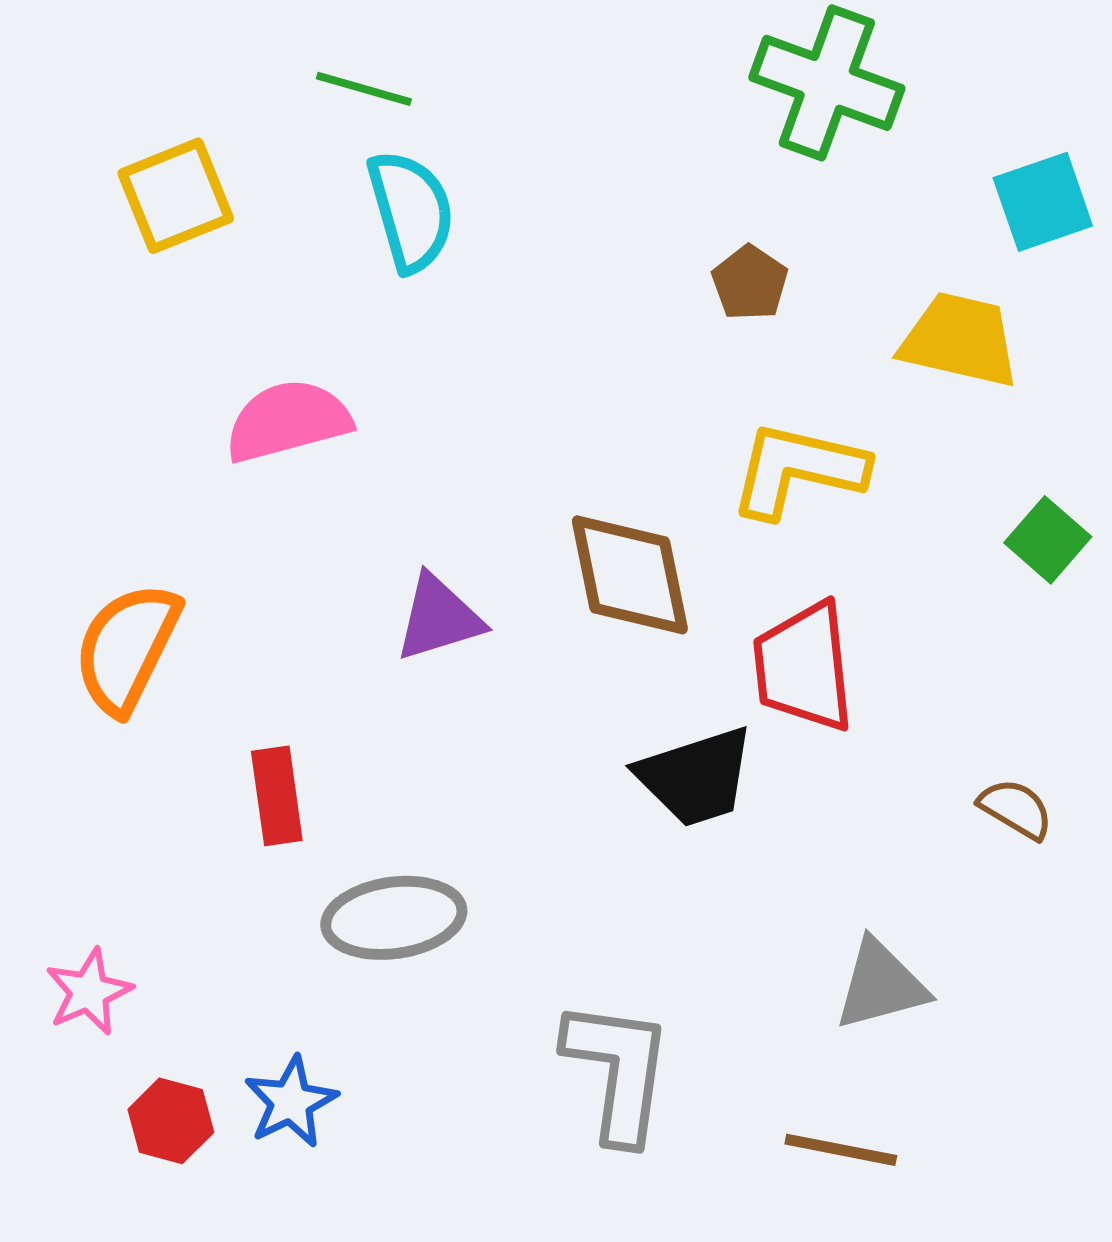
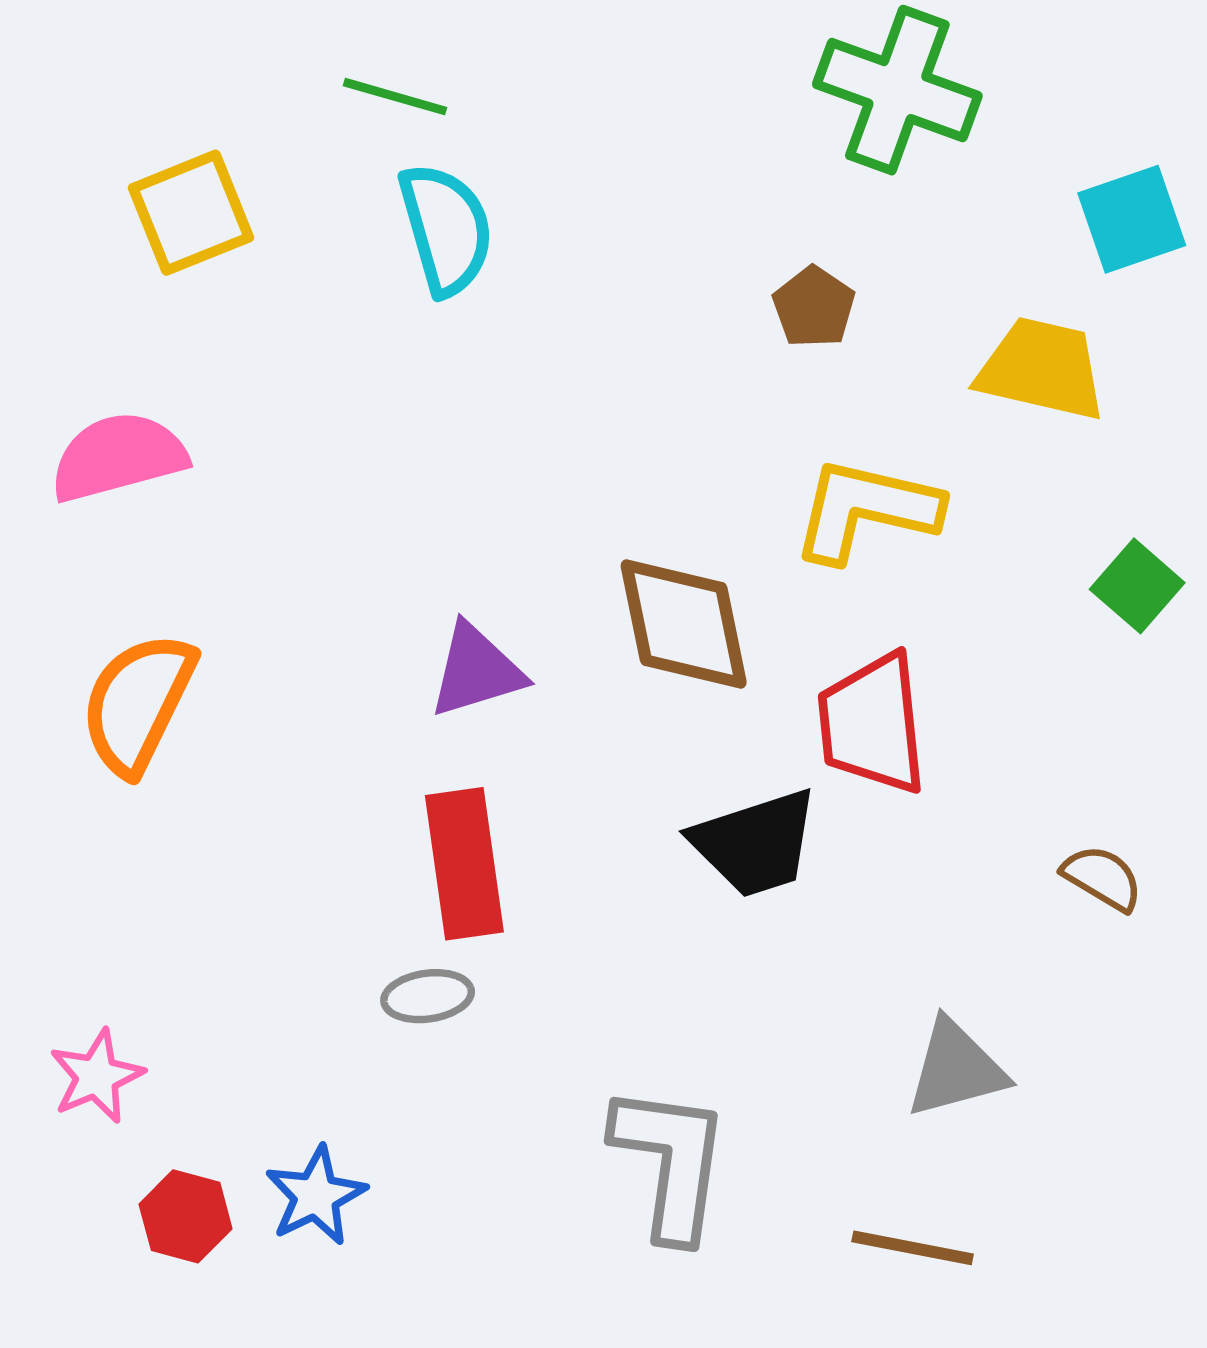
pink semicircle: (288, 421) -> (118, 457), moved
red rectangle: (277, 796) -> (464, 864), moved, size x1.4
gray ellipse: (394, 918) -> (428, 996), size x0.6

